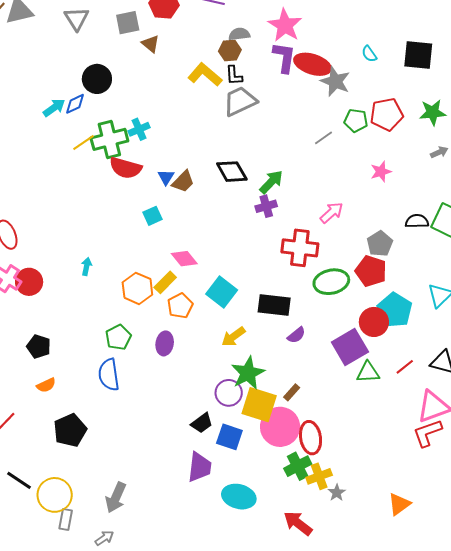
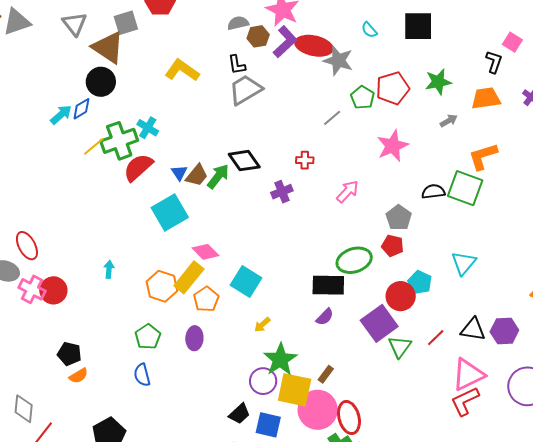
brown triangle: (151, 44) -> (108, 47), moved, size x1.8
brown hexagon: (230, 51) -> (258, 36), moved
purple L-shape: (284, 57) -> (285, 42), turned 44
yellow L-shape: (205, 75) -> (182, 70), moved
green pentagon: (356, 121) -> (363, 97), turned 30
cyan cross: (139, 129) -> (148, 128), turned -30
red semicircle: (126, 168) -> (138, 167), turned 128
pink star: (381, 172) -> (393, 146), size x1.5
green arrow: (271, 182) -> (218, 176), moved
cyan square: (152, 216) -> (170, 212), size x1.8
red cross: (300, 248) -> (305, 160), moved, size x0.5
red pentagon: (371, 271) -> (393, 246), size x0.7
yellow rectangle: (165, 282) -> (189, 277), size x1.4
black rectangle: (274, 305) -> (328, 285), moved
cyan pentagon: (394, 310) -> (420, 282), size x0.7
yellow arrow: (233, 337) -> (262, 325), size x0.7
green triangle: (368, 372) -> (400, 347), turned -45
blue semicircle: (109, 375) -> (142, 375), size x0.7
orange semicircle: (46, 385) -> (79, 376), moved

